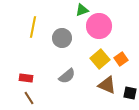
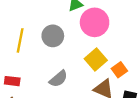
yellow line: (33, 27) -> (20, 40), moved
orange square: (121, 59) -> (119, 70), moved

